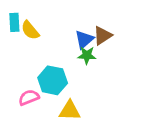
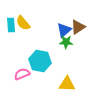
cyan rectangle: (14, 22) -> (11, 25), moved
yellow triangle: (70, 111) -> (67, 84), moved

